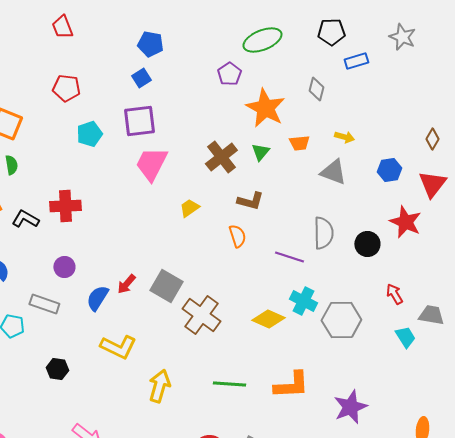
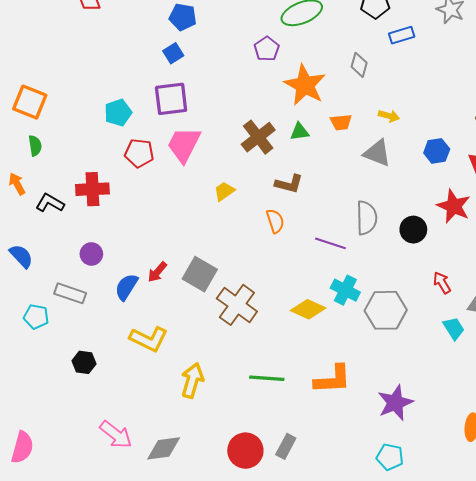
red pentagon: (66, 88) -> (139, 153), moved
green triangle: (260, 152) -> (300, 132), turned 42

